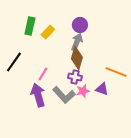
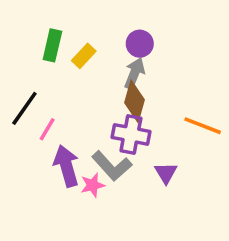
pink line: (43, 74) -> (47, 129), moved
purple cross: (75, 77) -> (131, 134), size x1.5
purple triangle: (102, 89) -> (166, 173), moved, turned 40
pink star: (83, 91) -> (93, 185), moved

